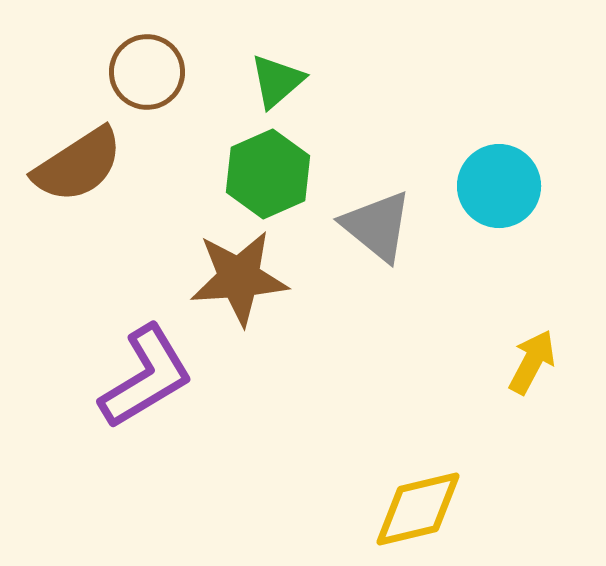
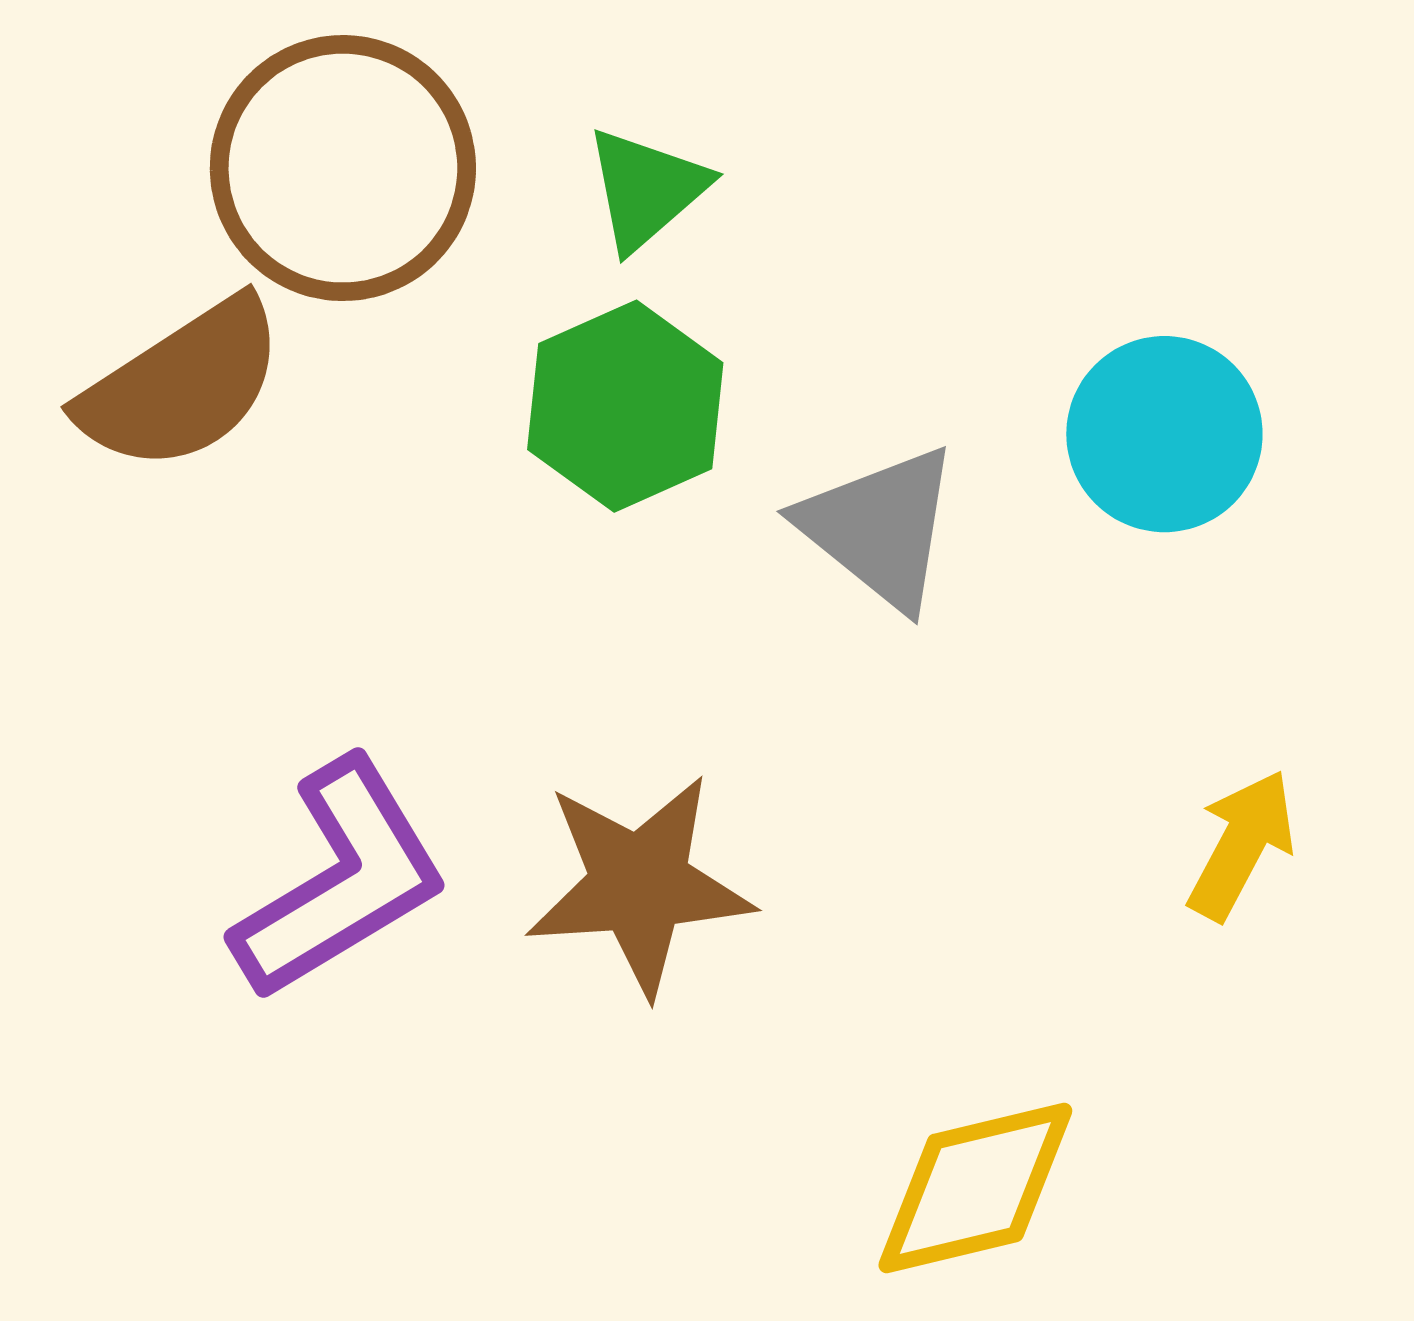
brown circle: (147, 72) -> (343, 168), size x1.5
brown star: (239, 278) -> (639, 885), moved

